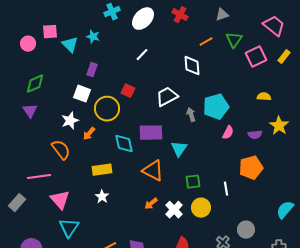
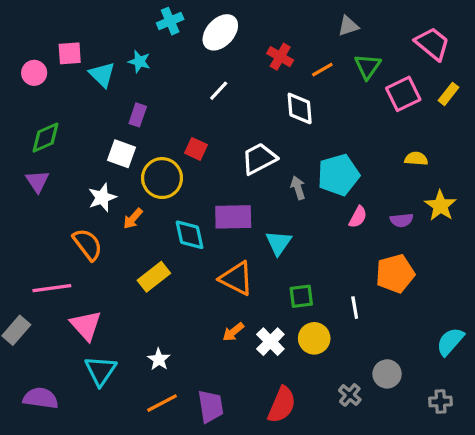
red cross: (180, 15) -> (280, 57), moved
yellow rectangle: (102, 170) -> (154, 277), turned -30
white star: (102, 197) -> (159, 359), moved

